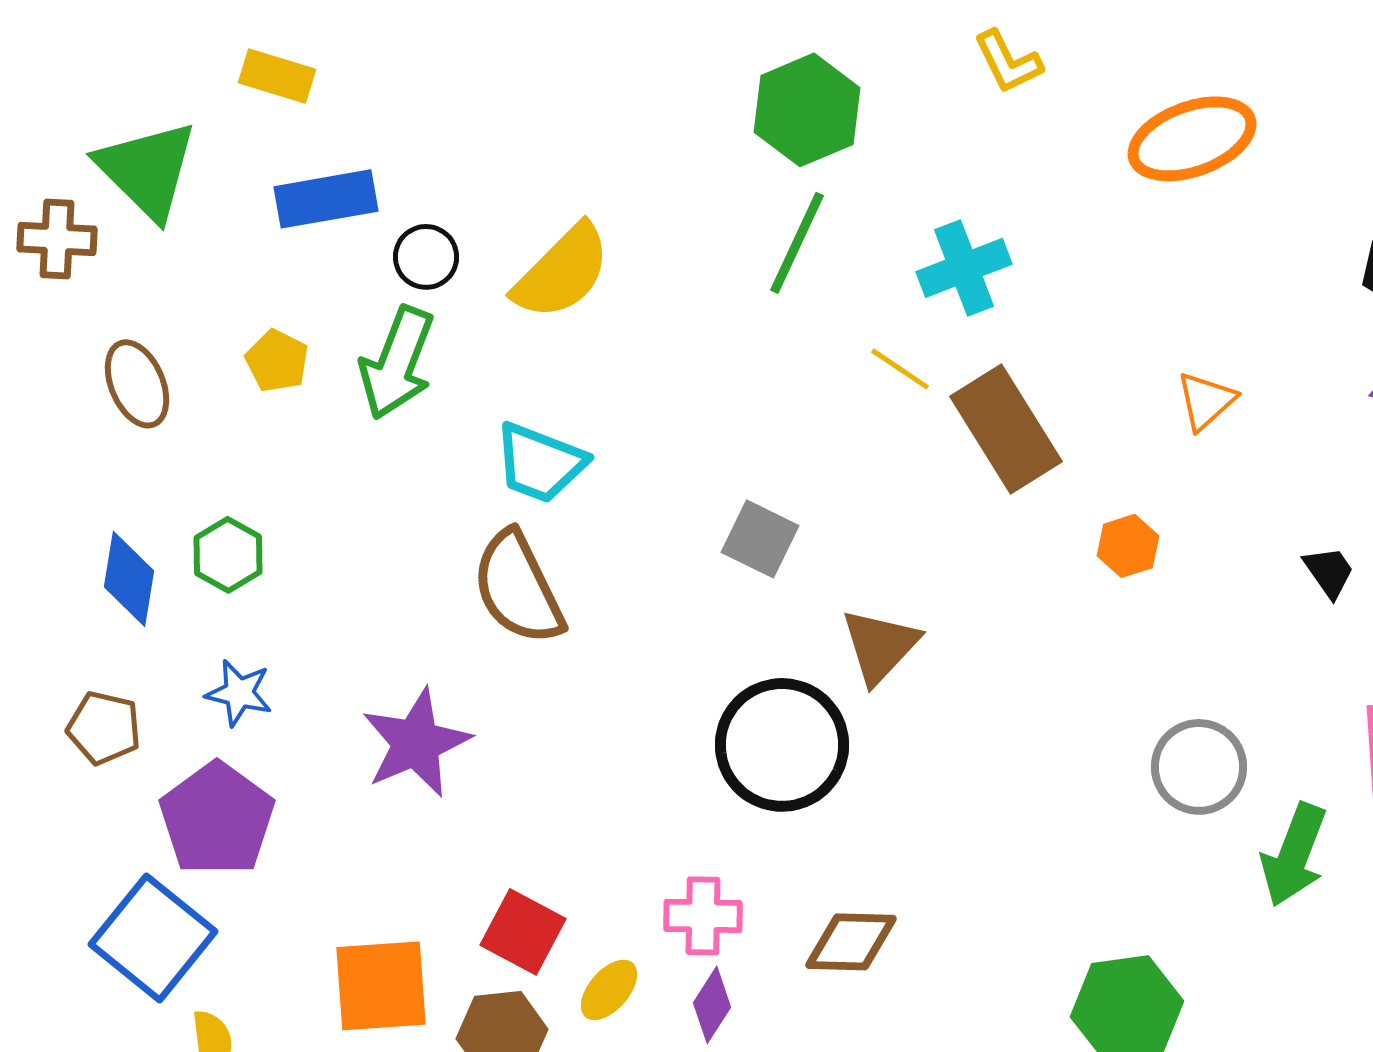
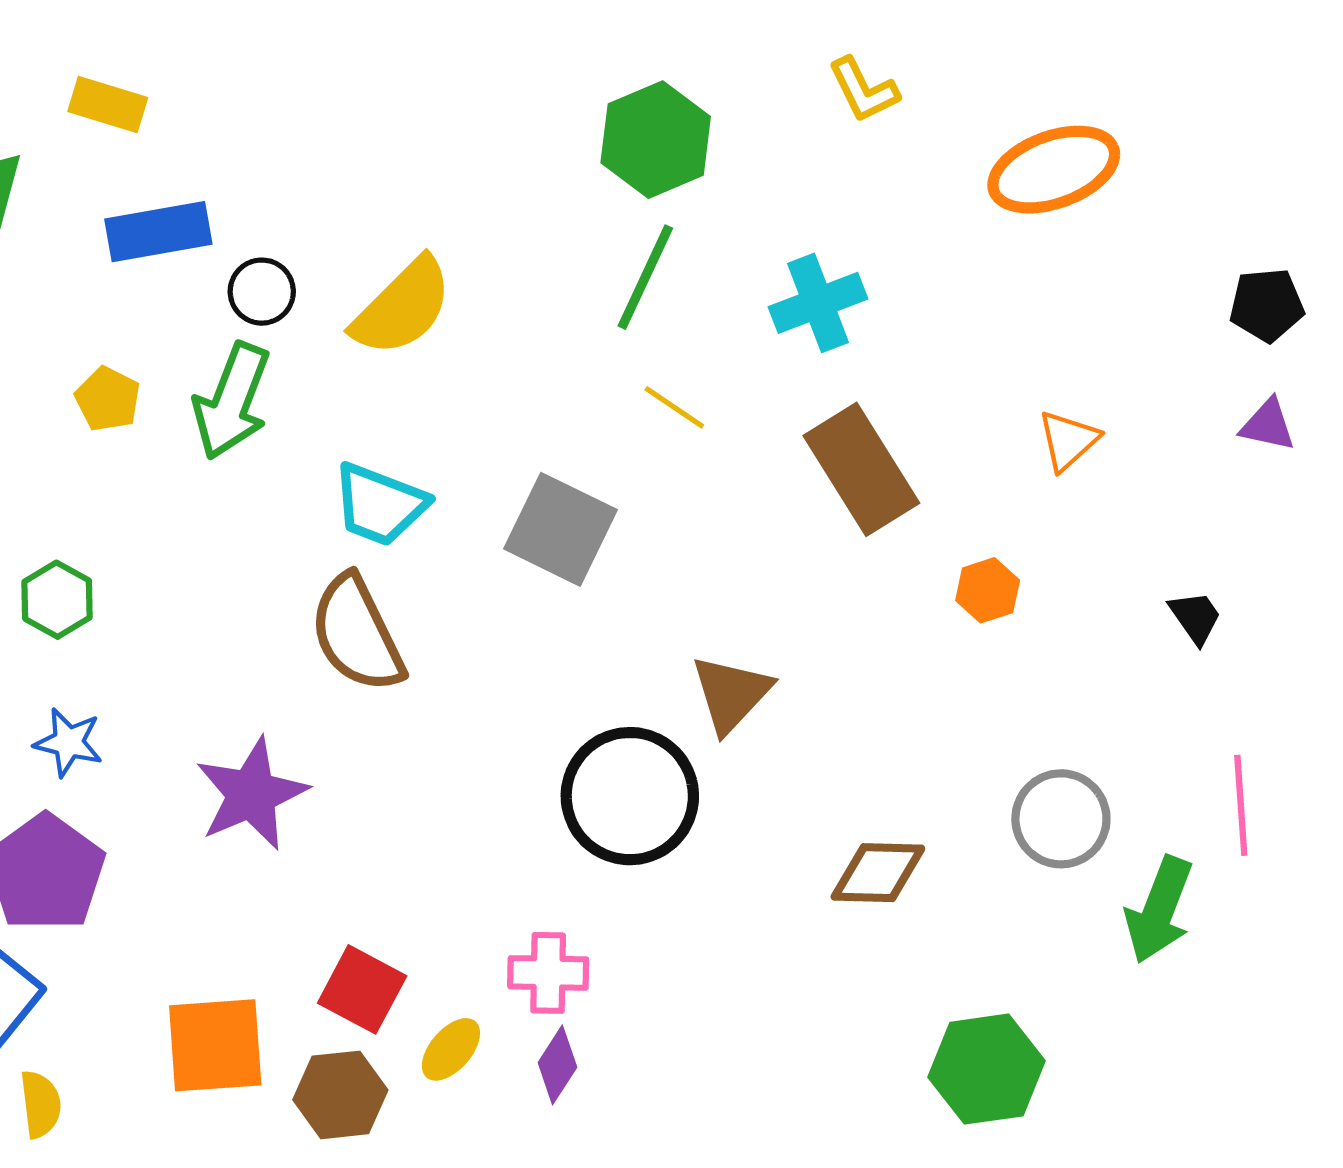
yellow line: (900, 369) -> (674, 407), moved
gray square: (760, 539) -> (561, 529), moved, size x1.4
brown diamond: (851, 942) -> (878, 873), moved

